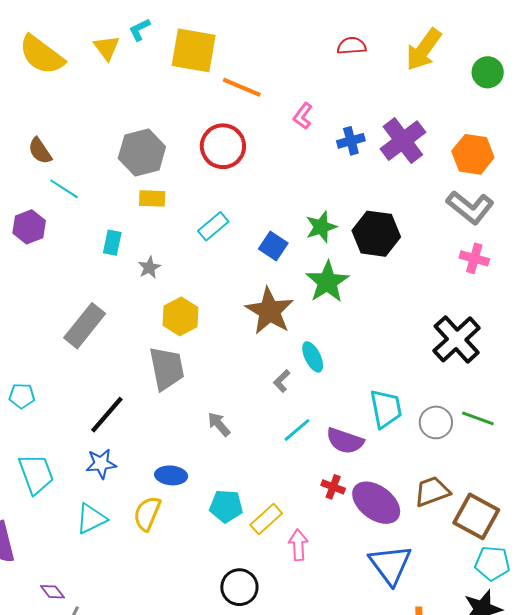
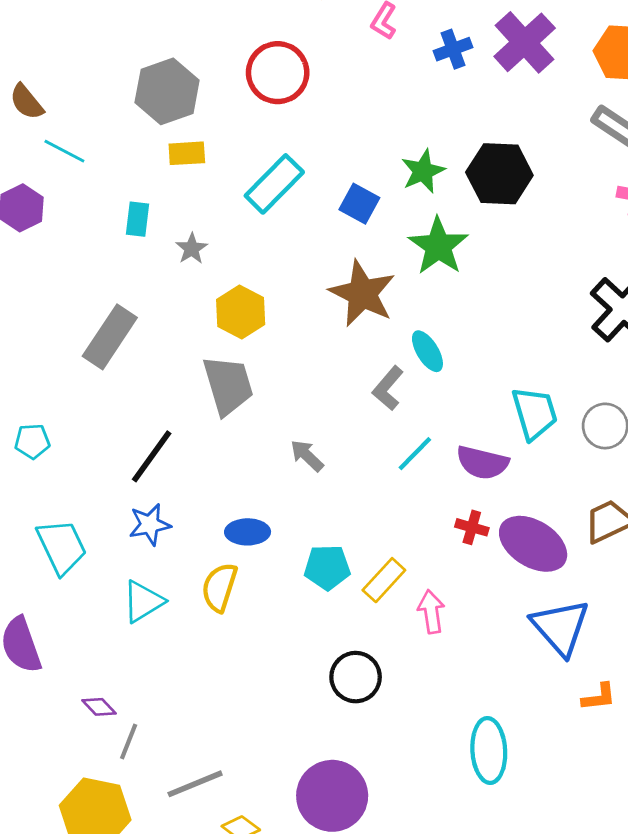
cyan rectangle: (213, 226) -> (274, 184), size x1.4
gray L-shape: (282, 381) -> (388, 388), size x1.4

